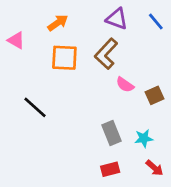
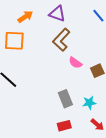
purple triangle: (117, 19) -> (57, 14), moved
orange square: (64, 58) -> (14, 41), moved

